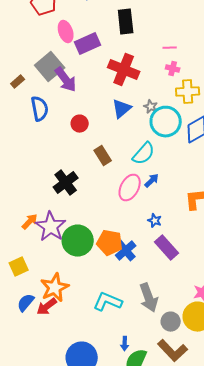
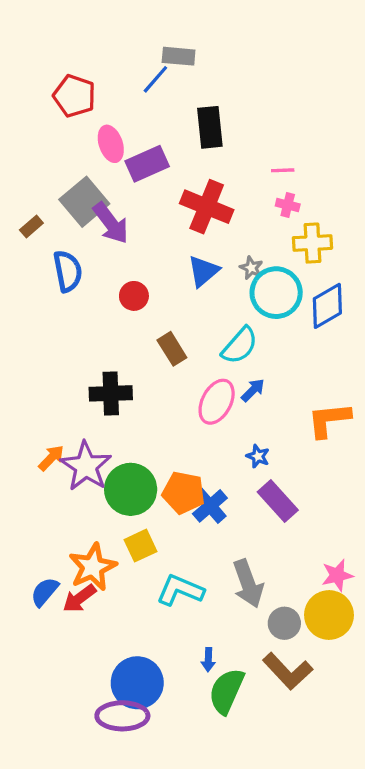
black cross: (66, 183) -> (111, 393), turned 35
yellow square: (19, 267) -> (141, 546), moved

